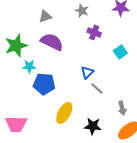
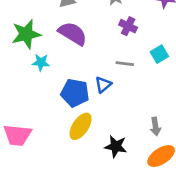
blue triangle: (87, 72) -> (103, 85), moved
blue pentagon: (44, 84) -> (75, 93), moved
gray line: (97, 89) -> (125, 64), moved, turned -40

